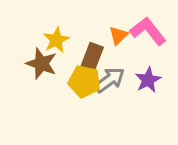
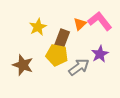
brown star: (41, 64) -> (23, 65), moved
gray arrow: (110, 80) -> (79, 67), moved

